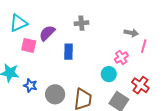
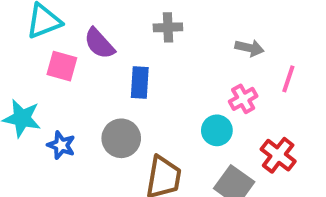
purple semicircle: (47, 33) -> (99, 43), turned -90
gray arrow: (131, 33) -> (249, 48), moved
gray circle: (55, 94) -> (121, 138), moved

